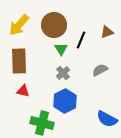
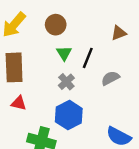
brown circle: (54, 25) -> (56, 25), size x0.7
black line: (81, 40) -> (88, 58), moved

